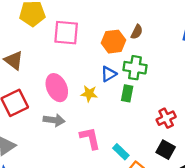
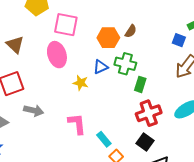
pink ellipse: (57, 88) -> (57, 55), moved
green rectangle: (127, 93) -> (140, 84), moved
red cross: (166, 118) -> (149, 113), size x1.4
gray arrow: (54, 120) -> (34, 111), moved

